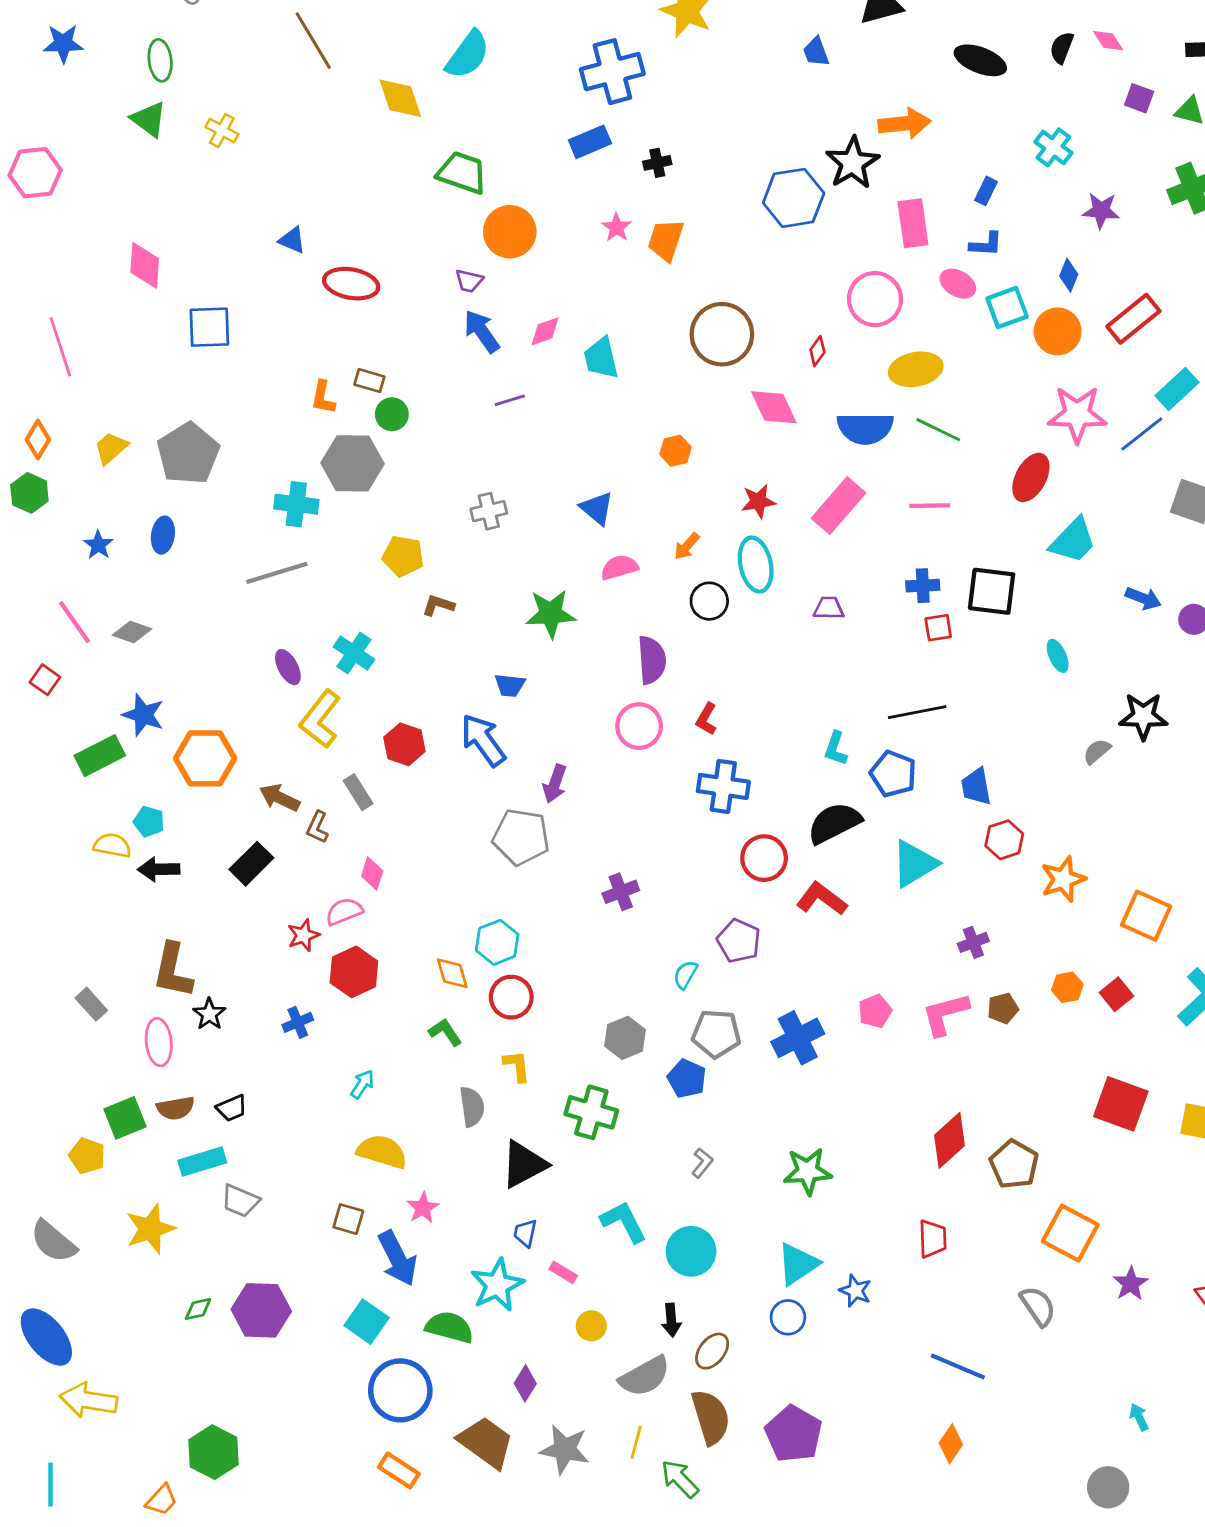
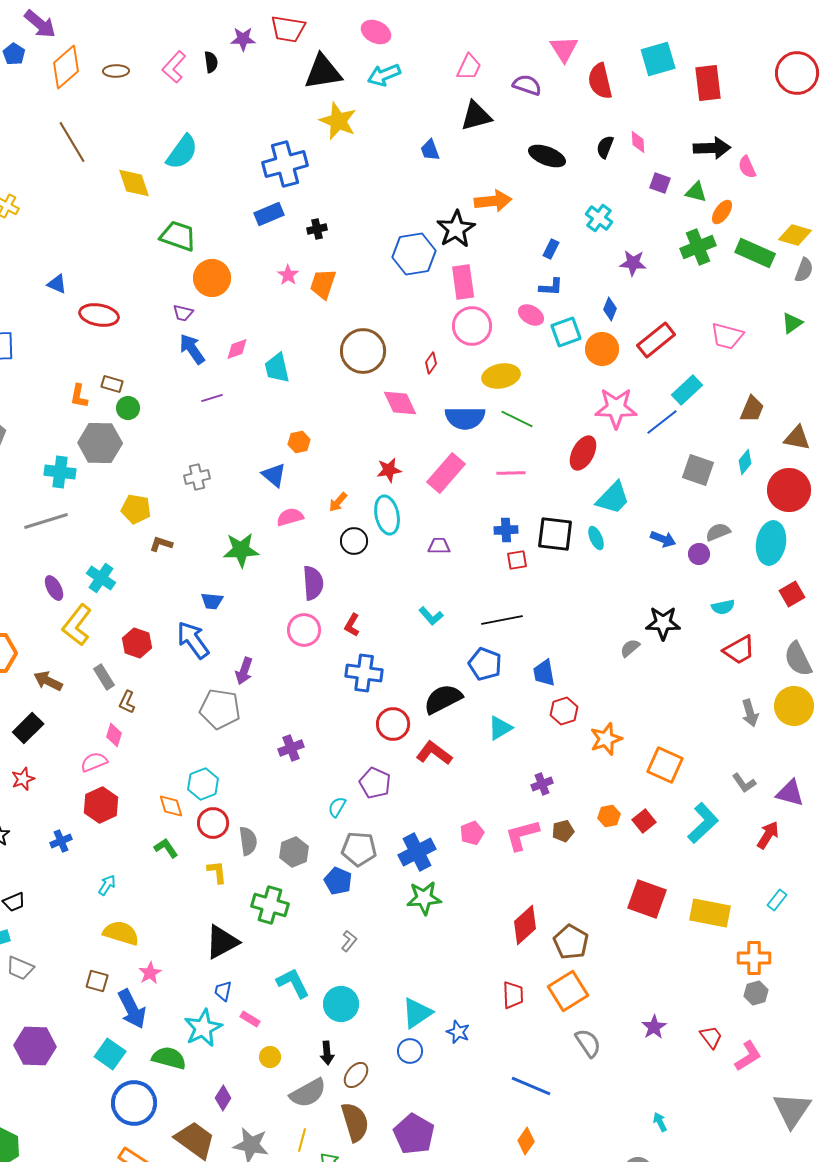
pink diamond: (1108, 41) -> (638, 142), turned 30
pink rectangle: (913, 223) -> (463, 282), moved
orange hexagon: (676, 451) -> (299, 442), moved
cyan ellipse: (1058, 656) -> (596, 538), moved
cyan L-shape: (836, 749) -> (431, 616), moved, turned -60
brown L-shape: (317, 827) -> (127, 702), moved
cyan triangle: (914, 864) -> (500, 728), size x0.7
red star: (303, 935) -> (23, 779), moved
gray semicircle: (472, 1107) -> (248, 841), moved
green star: (808, 1171) -> (424, 898), moved
orange square: (1070, 1233) -> (568, 991), moved, turned 30

